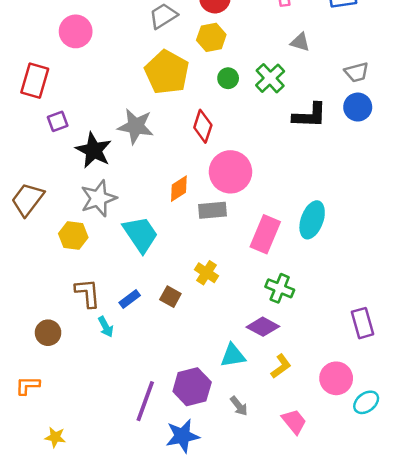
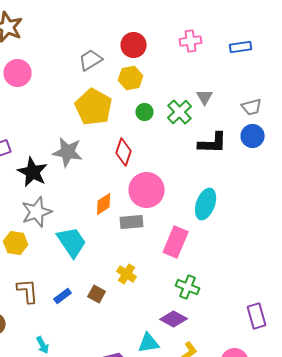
gray triangle: (300, 42) -> (205, 97), moved, turned 42
cyan ellipse: (312, 220) -> (206, 204), moved
cyan arrow: (106, 327) -> (43, 345), moved

